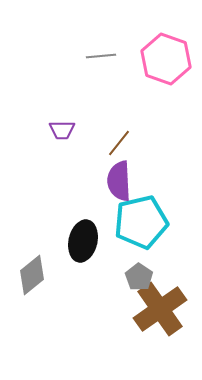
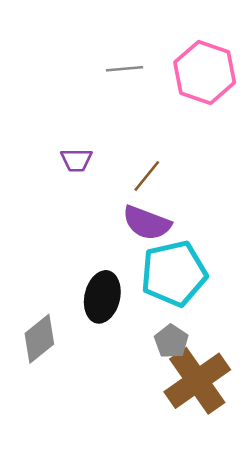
purple semicircle: (119, 181) -> (147, 223), turned -66

